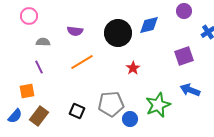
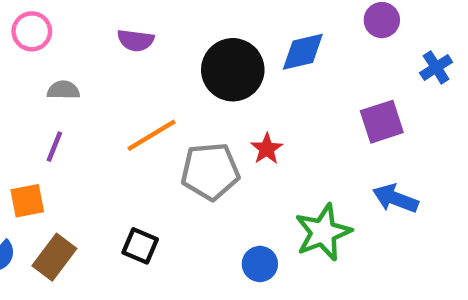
purple semicircle: (75, 31) -> (136, 40), moved
purple line: (39, 67) -> (54, 147), turned 48
gray pentagon: (111, 104) -> (210, 171), moved

